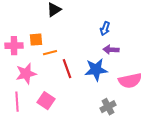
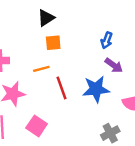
orange square: (36, 40) -> (53, 43), moved
purple arrow: (111, 50) -> (114, 65), turned -147

